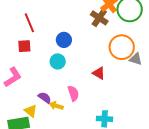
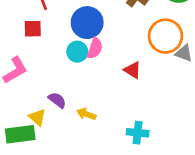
blue circle: (64, 40) -> (87, 23), size x1.5
pink semicircle: (73, 93) -> (95, 48), moved, turned 35
yellow arrow: (56, 106) -> (86, 114), moved

